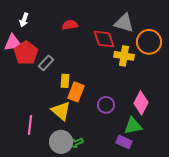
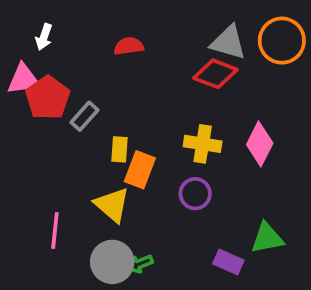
red diamond: (104, 39) -> (215, 74), moved, turned -50
orange circle: (149, 42) -> (282, 41), moved
yellow cross: (124, 56) -> (203, 144), moved
pink diamond: (141, 103) -> (260, 144), moved
green triangle: (133, 126) -> (267, 238), moved

